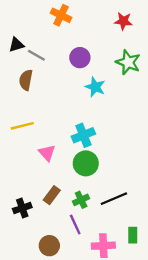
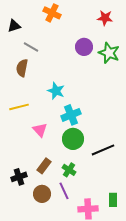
black triangle: (16, 45) -> (14, 26), moved
purple circle: (80, 58) -> (84, 47), moved
cyan star: (95, 87) -> (56, 91), moved
black line: (114, 199) -> (103, 150), moved
green cross: (81, 200) -> (69, 170), turned -32
brown circle: (49, 246) -> (42, 194), moved

